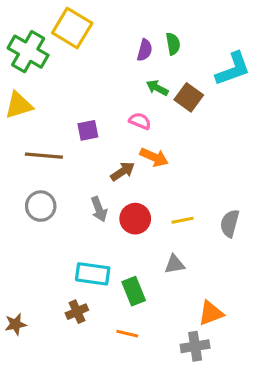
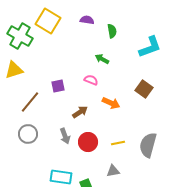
purple semicircle: (145, 50) -> (87, 20), moved, turned -96
brown square: (189, 97) -> (144, 89), moved
brown line: (44, 156) -> (30, 102), turned -55
orange arrow: (154, 157) -> (111, 103), moved
gray semicircle: (230, 223) -> (148, 145), size x1.4

